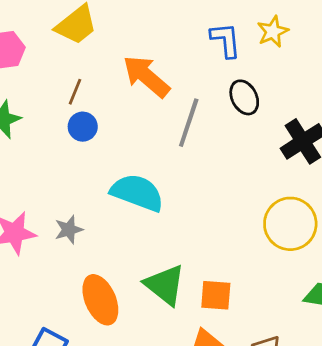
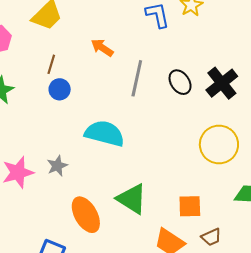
orange arrow: (146, 76) -> (102, 48), size x0.6
black ellipse: (244, 97) -> (180, 82), moved
orange square: (216, 295) -> (190, 206), moved

